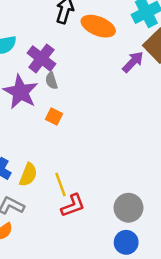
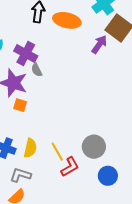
orange square: (54, 117) -> (20, 105), moved
gray circle: (128, 208) -> (94, 147), moved
blue circle: (126, 242) -> (108, 176), moved

